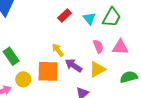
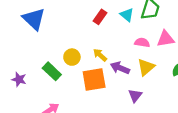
pink semicircle: (98, 46) -> (142, 43), turned -48
yellow circle: (23, 79) -> (72, 57), moved

